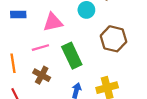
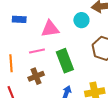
brown cross: (42, 75) -> (36, 76), turned 35

